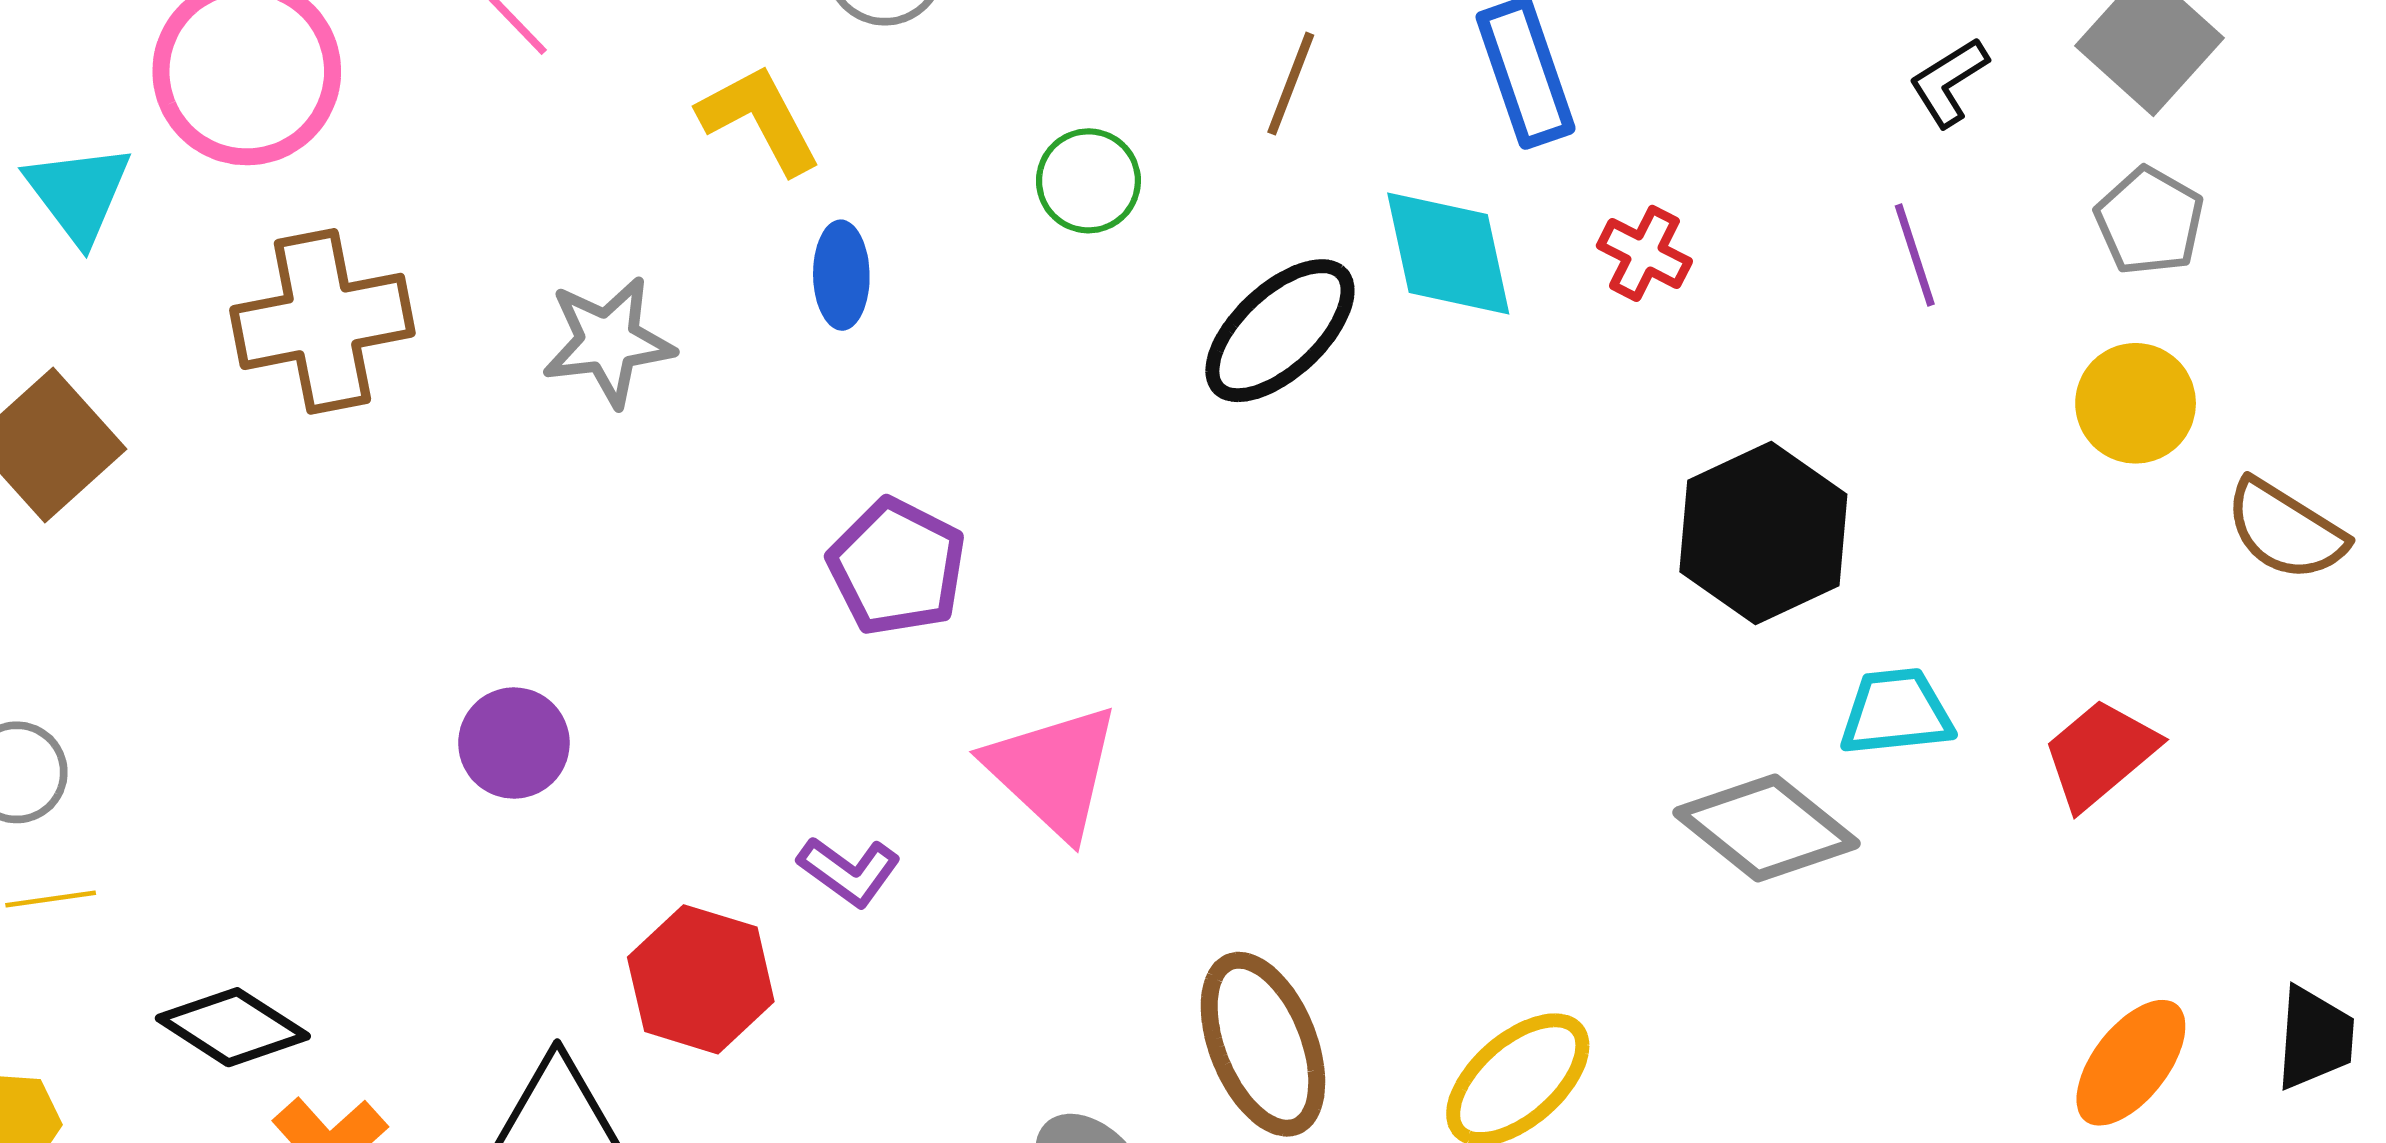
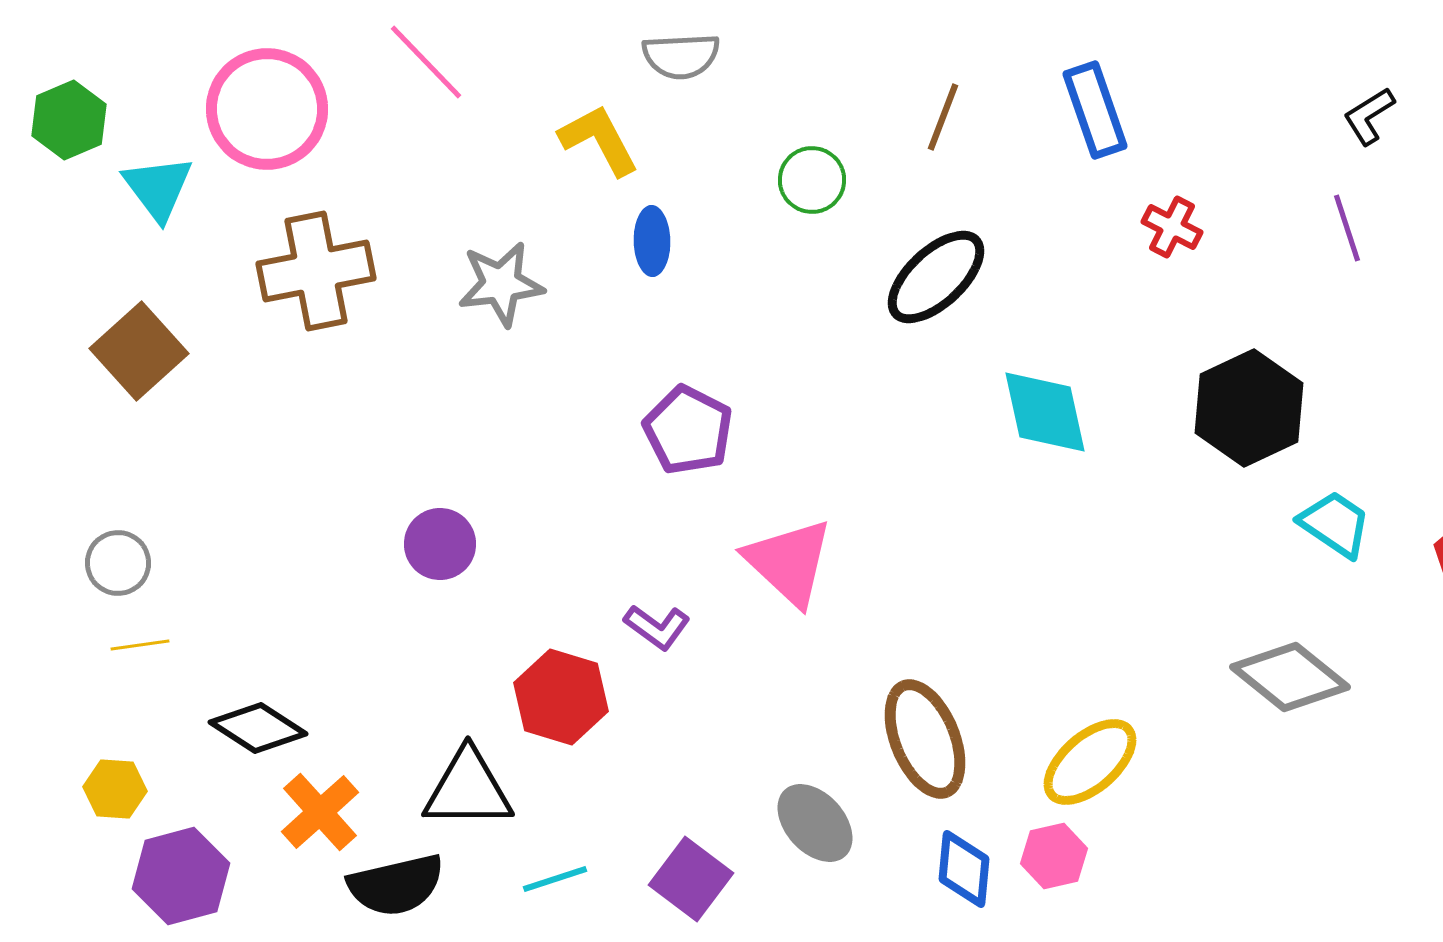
cyan diamond: (1448, 253) -> (1045, 412), moved
cyan trapezoid: (1896, 712) -> (1335, 524), turned 40
gray diamond: (1766, 828) -> (1290, 677), moved

